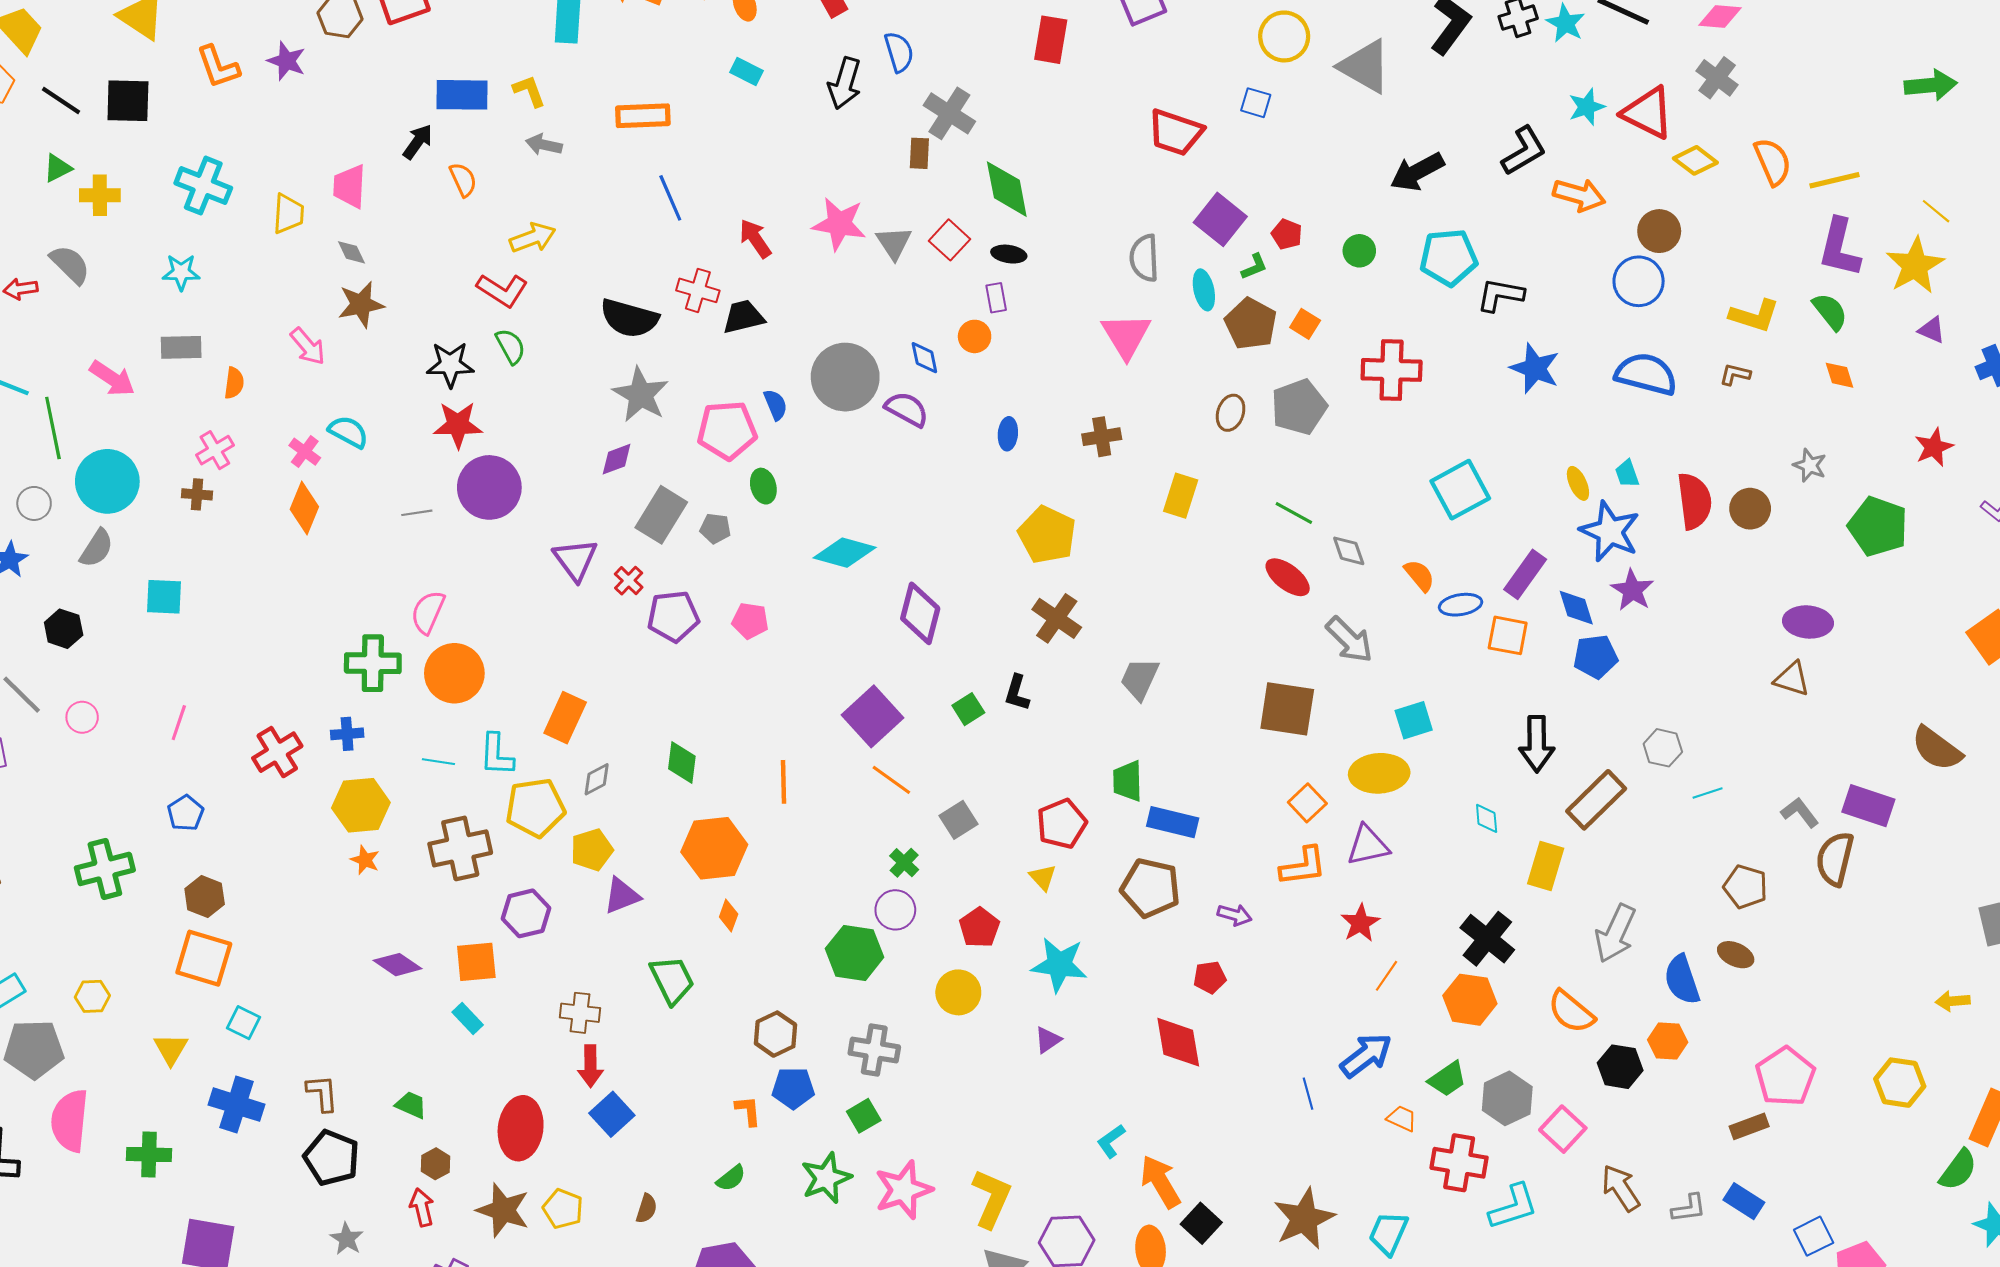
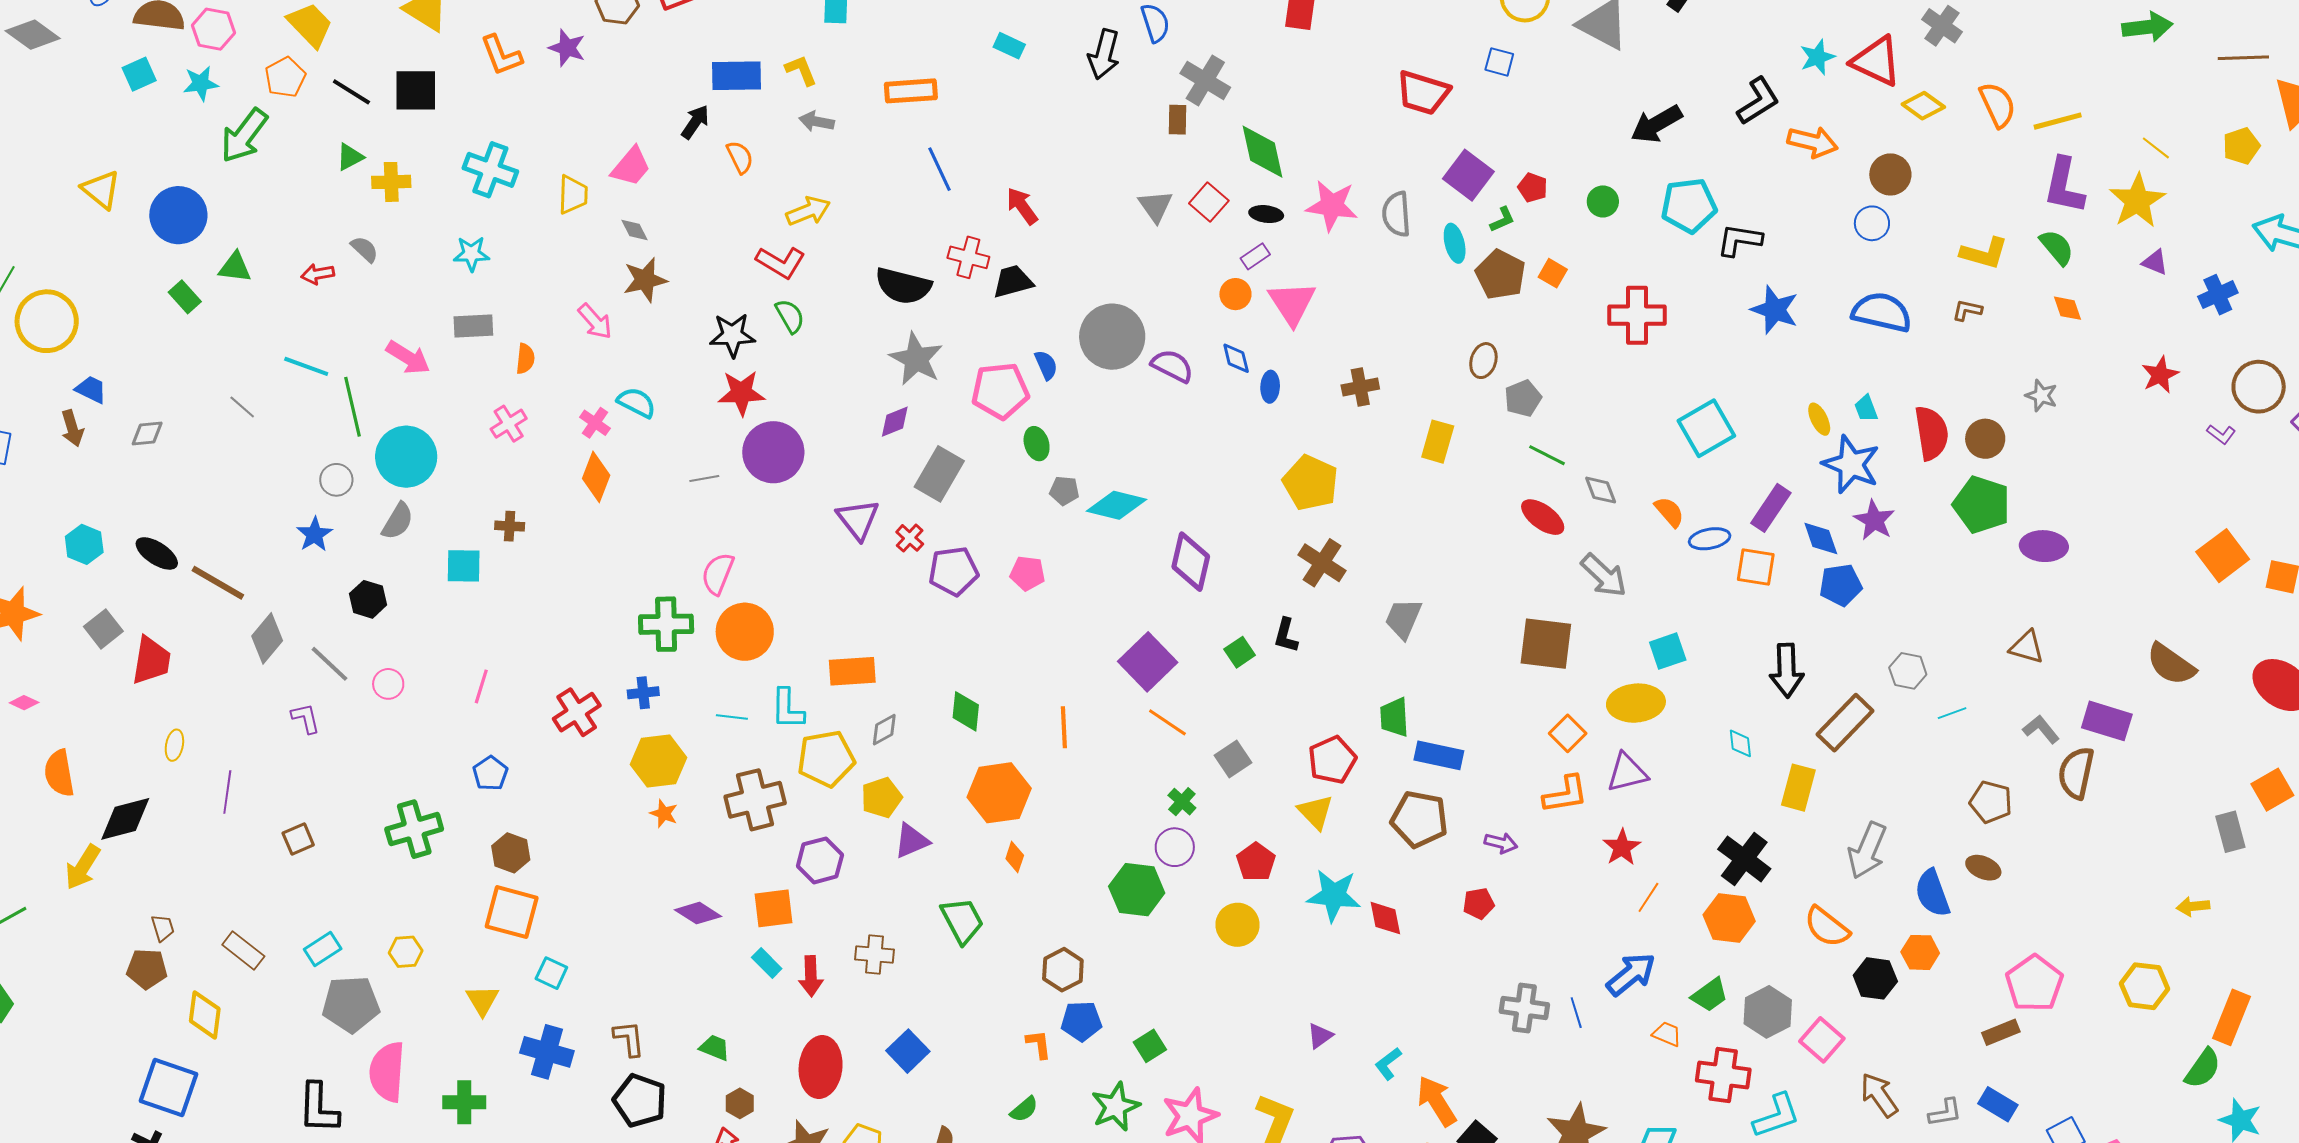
pink trapezoid: (350, 186) -> (631, 167), turned -141
pink star: (839, 224) -> (1332, 206), moved
gray semicircle: (70, 264) -> (364, 249), size x0.7
blue circle: (1639, 281) -> (1872, 223), size x0.7
purple rectangle: (996, 298) -> (1255, 256), turned 68
pink triangle: (1126, 336) -> (1292, 303), moved
blue diamond: (924, 358) -> (1236, 358), moved
gray pentagon: (1299, 407) -> (1523, 398), moved, size x0.7
brown cross: (197, 494) -> (510, 526), moved
green pentagon: (1878, 526) -> (1982, 505), moved
gray pentagon: (715, 528) -> (1064, 491), moved
brown triangle: (1792, 679) -> (2027, 647), moved
orange rectangle: (565, 718) -> (852, 671), turned 63
yellow triangle: (1043, 877) -> (1316, 812), size x1.4
purple triangle: (1048, 1040) -> (1320, 1036), moved
red diamond: (1178, 1042) -> (1385, 918), moved, size x0.7
gray cross: (874, 1050) -> (1524, 1008), moved
red arrow: (590, 1066) -> (811, 976), moved

